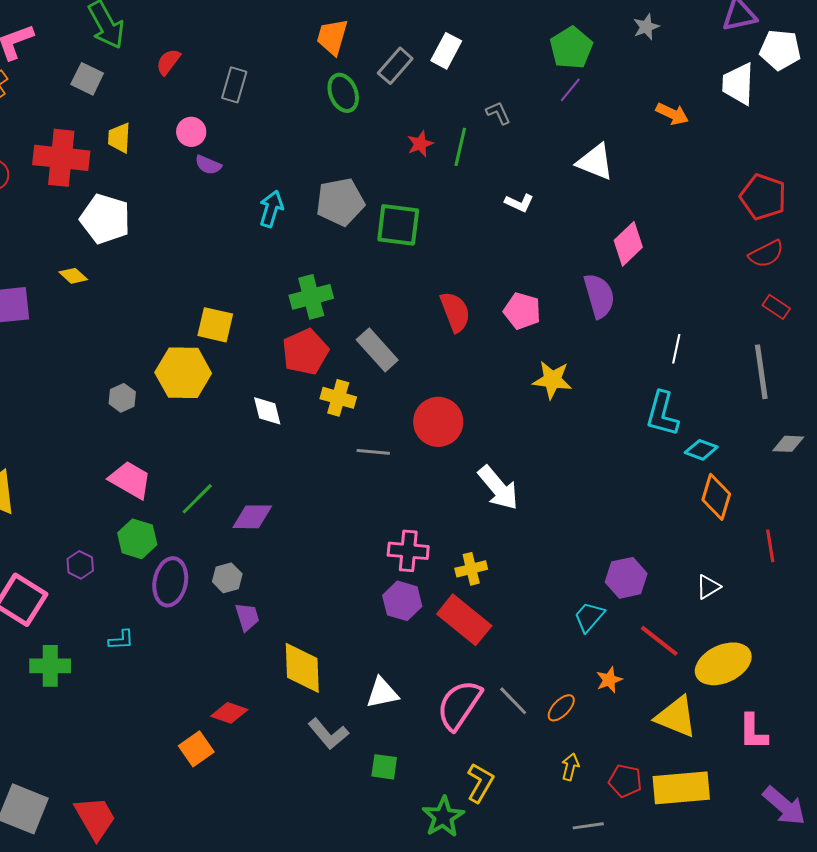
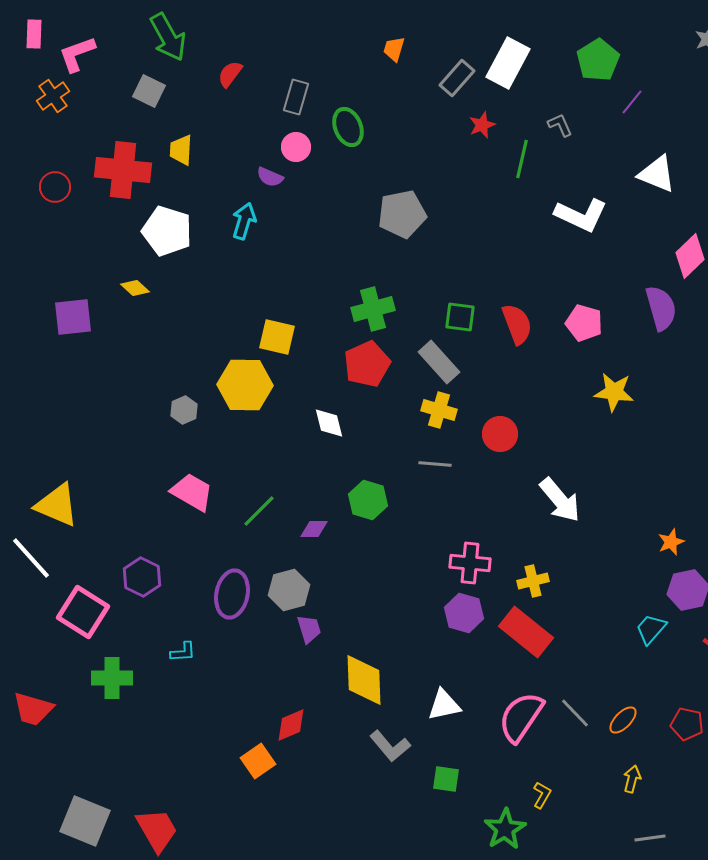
orange trapezoid: (332, 37) -> (394, 49), size x0.7
green pentagon: (571, 48) -> (598, 60), moved
white rectangle: (446, 51) -> (508, 63), size x1.4
green ellipse: (343, 93) -> (348, 127), moved
pink circle: (191, 132) -> (296, 147), moved
red star: (420, 144) -> (482, 125), moved
white L-shape: (519, 203) -> (581, 215), size x1.8
cyan arrow: (271, 209) -> (244, 221), moved
green square: (398, 225) -> (460, 317), moved, size x0.7
yellow cross: (338, 398) -> (439, 410), moved
red circle: (438, 422) -> (500, 434), size x0.7
purple diamond: (252, 517) -> (314, 529), size x0.7
green hexagon: (137, 539) -> (368, 500), moved
purple hexagon: (80, 565) -> (142, 577), size x1.4
gray hexagon: (227, 578) -> (289, 590), size x1.4
orange star: (609, 680) -> (671, 542), moved
red diamond: (229, 713) -> (291, 725), turned -42
red pentagon: (625, 781) -> (687, 724), moved
yellow L-shape: (480, 783) -> (542, 795), size x0.7

